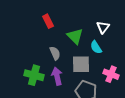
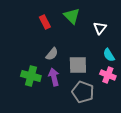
green triangle: (75, 36) -> (72, 16), moved
cyan semicircle: (96, 47) -> (109, 55), moved
gray semicircle: (55, 53) -> (52, 54), turned 64

